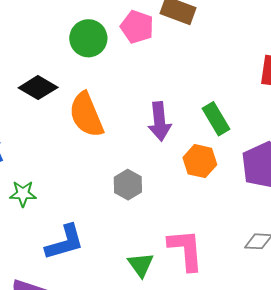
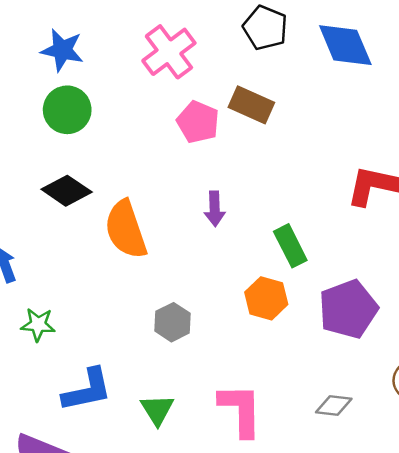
green circle: (88, 38) -> (67, 110), moved
purple arrow: (160, 121) -> (215, 209), moved, size x0.7
green triangle: (141, 265) -> (157, 410), moved

